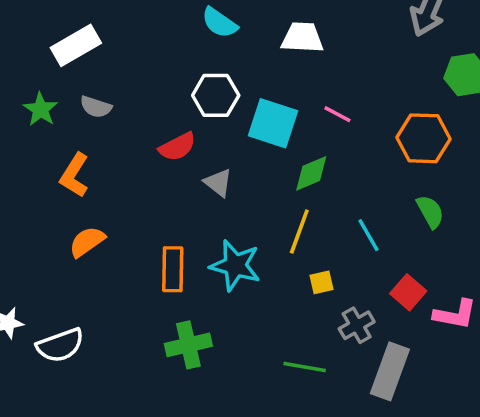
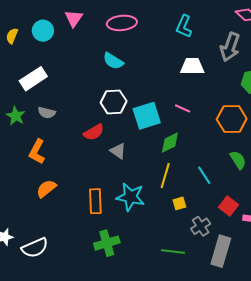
white trapezoid: (302, 38) -> (192, 66), moved
cyan square: (273, 123) -> (147, 116), turned -32

